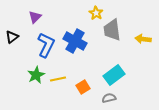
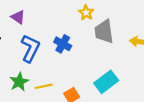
purple triangle: (35, 17) -> (18, 17), turned -40
blue cross: (75, 41) -> (63, 44), size x0.7

